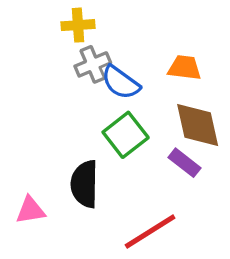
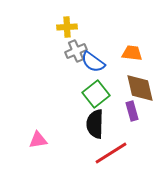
purple rectangle: (184, 163) -> (132, 111), turned 36
black semicircle: (85, 184) -> (95, 124), moved

